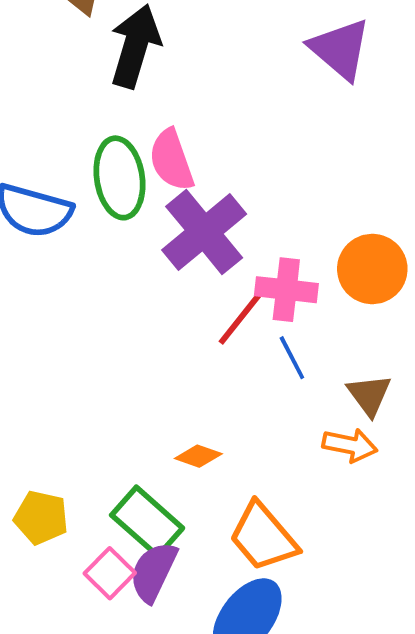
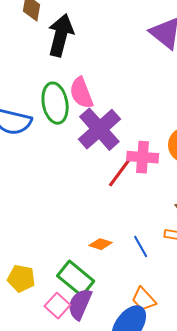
blue line: (292, 358) -> (141, 246), moved
orange trapezoid: (263, 537) -> (144, 299), moved, size x0.7

